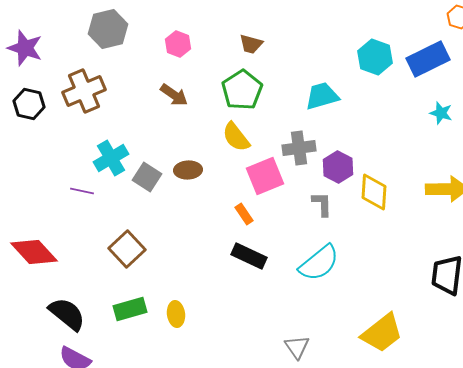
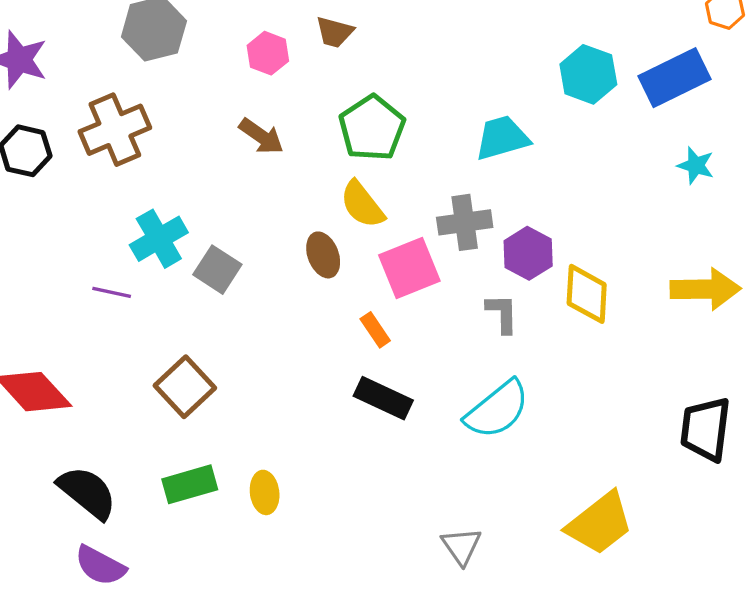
brown trapezoid: (251, 44) -> (335, 32), moved
brown ellipse: (188, 170) -> (323, 255), moved, turned 72

